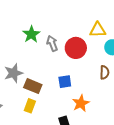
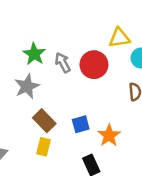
gray star: (13, 73) -> (27, 86), moved
blue square: (65, 82) -> (81, 124), moved
brown rectangle: (33, 86) -> (44, 121), turned 30

